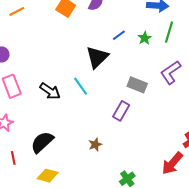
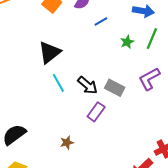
blue line: (119, 35) -> (101, 21), moved
black triangle: (97, 57) -> (50, 52), moved
black arrow: (50, 91) -> (88, 85), moved

